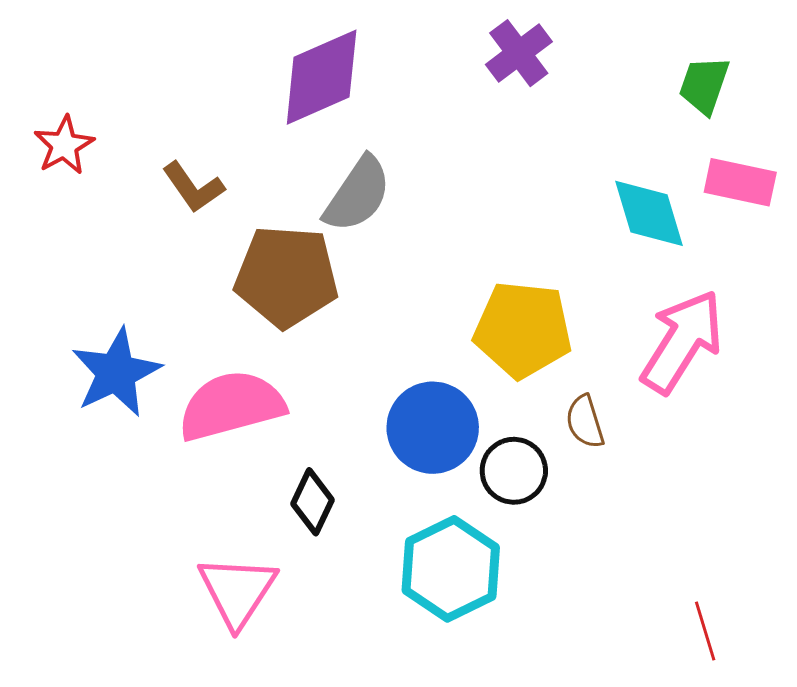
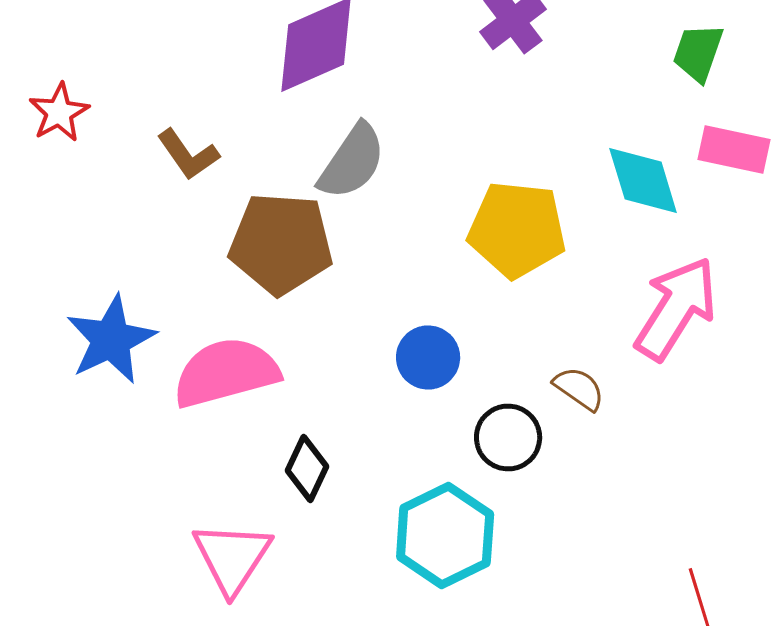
yellow pentagon: (523, 330) -> (517, 230), moved
brown semicircle: (585, 422) -> (579, 388), turned 142
blue circle: (433, 428) -> (428, 358), moved, size x0.7

